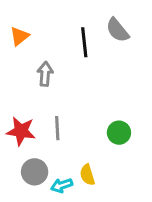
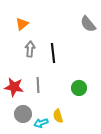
gray semicircle: (117, 30) -> (88, 24), moved
orange triangle: (19, 36) -> (22, 24), moved
black line: (84, 42) -> (53, 53), moved

